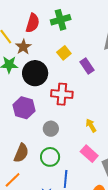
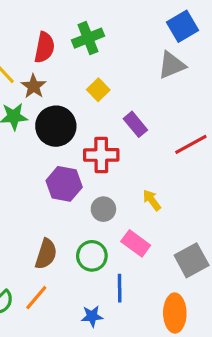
purple rectangle: (87, 66) -> (135, 124), moved
purple hexagon: (24, 108) -> (64, 184), moved
gray circle: (51, 129) -> (103, 209), moved
pink rectangle: (89, 154) -> (136, 243), moved

